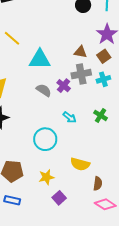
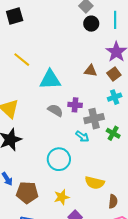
gray cross: (81, 74) -> (94, 119), moved
purple cross: (64, 86) -> (75, 105), turned -32

